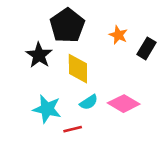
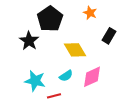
orange star: (118, 35) -> (90, 13), moved
yellow diamond: (78, 69) -> (75, 50), moved, turned -30
pink diamond: (124, 104) -> (92, 77), turned -55

